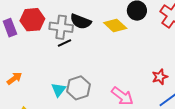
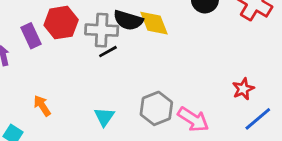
yellow diamond: (115, 25) -> (154, 23), moved, turned 30
orange arrow: (14, 78) -> (42, 106), turned -84
gray hexagon: (78, 88) -> (156, 108), moved

